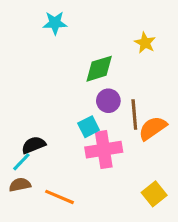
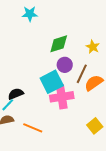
yellow star: (145, 43) -> (93, 47), moved
brown line: (134, 114) -> (82, 74), turned 30
cyan square: (89, 127) -> (52, 82), size x1.6

